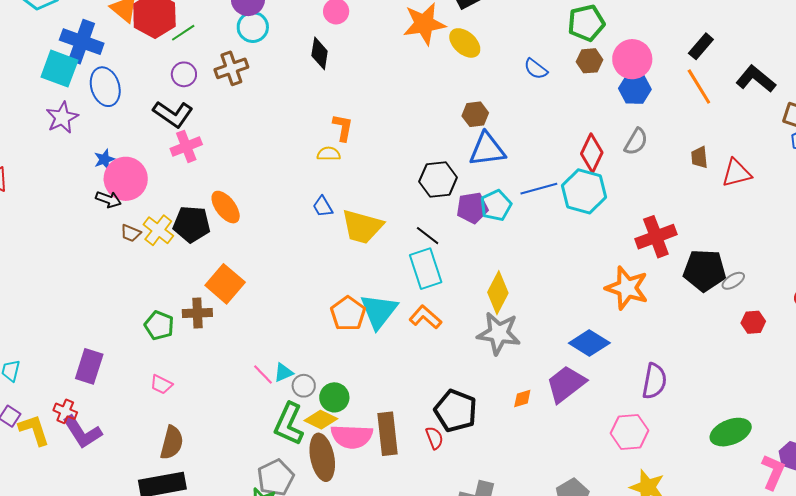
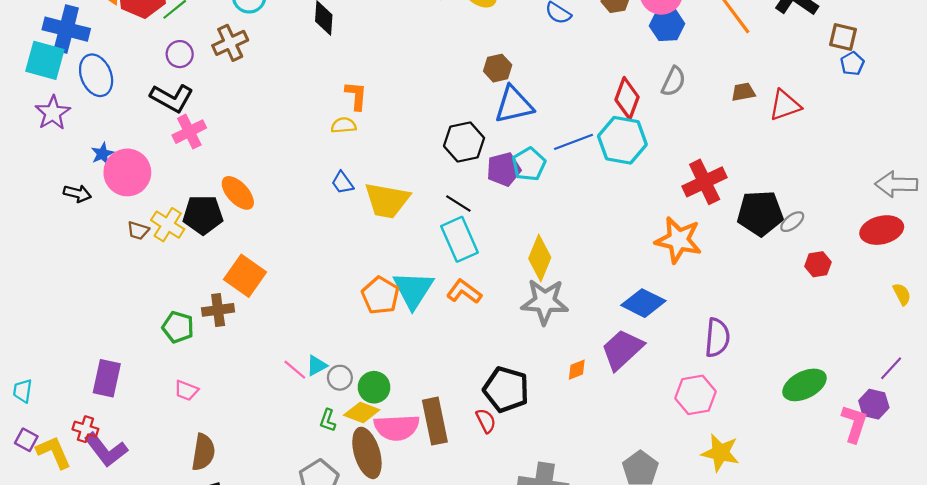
brown trapezoid: (699, 157) -> (743, 92), turned 90
black arrow: (108, 199) -> (77, 193), moved
green L-shape: (289, 424) -> (328, 420), size x0.5

